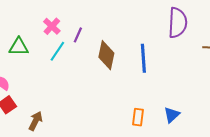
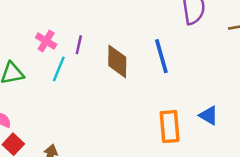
blue triangle: (172, 115) -> (209, 116), turned -36
orange rectangle: (138, 117) -> (170, 127), size x1.5

